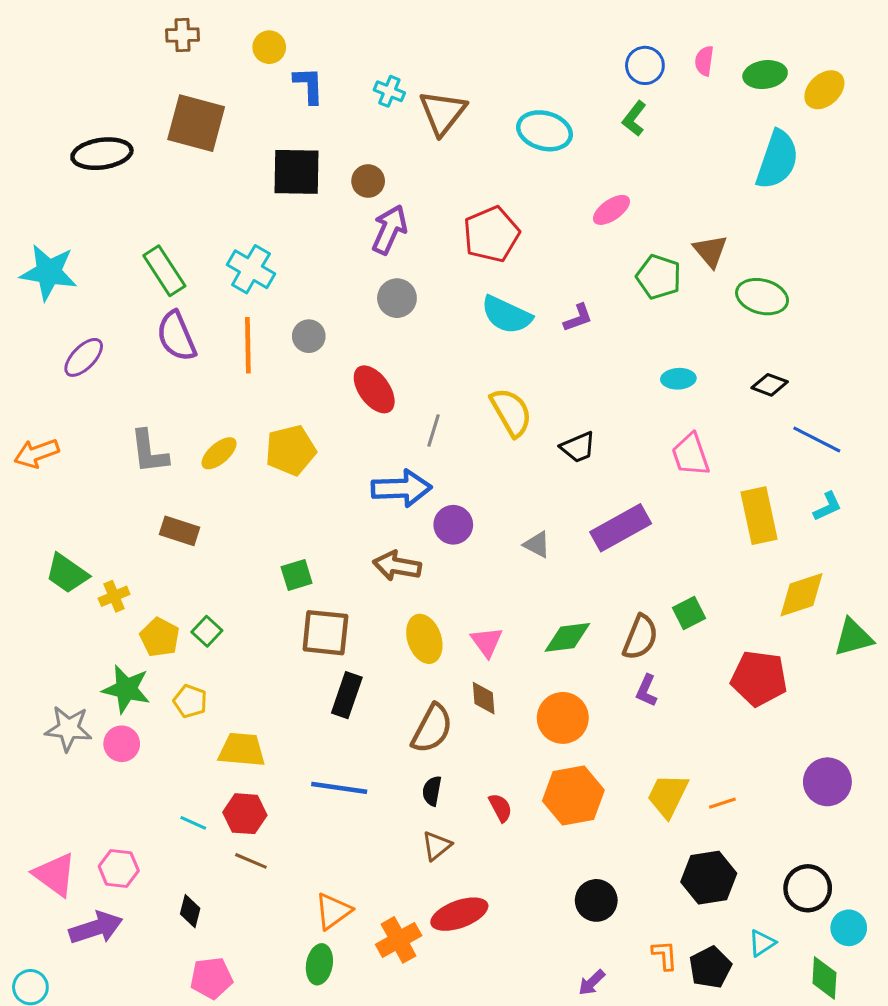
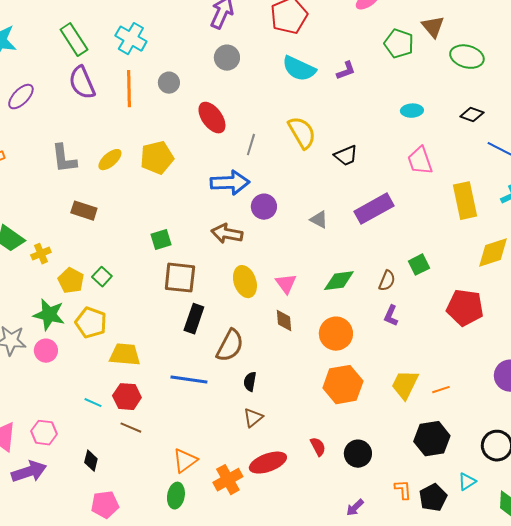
brown semicircle: (640, 637) -> (387, 281), size x0.7
yellow pentagon: (190, 701) -> (91, 323), size x1.4
brown semicircle: (432, 729) -> (230, 346), moved
red semicircle: (500, 808) -> (318, 447), moved

